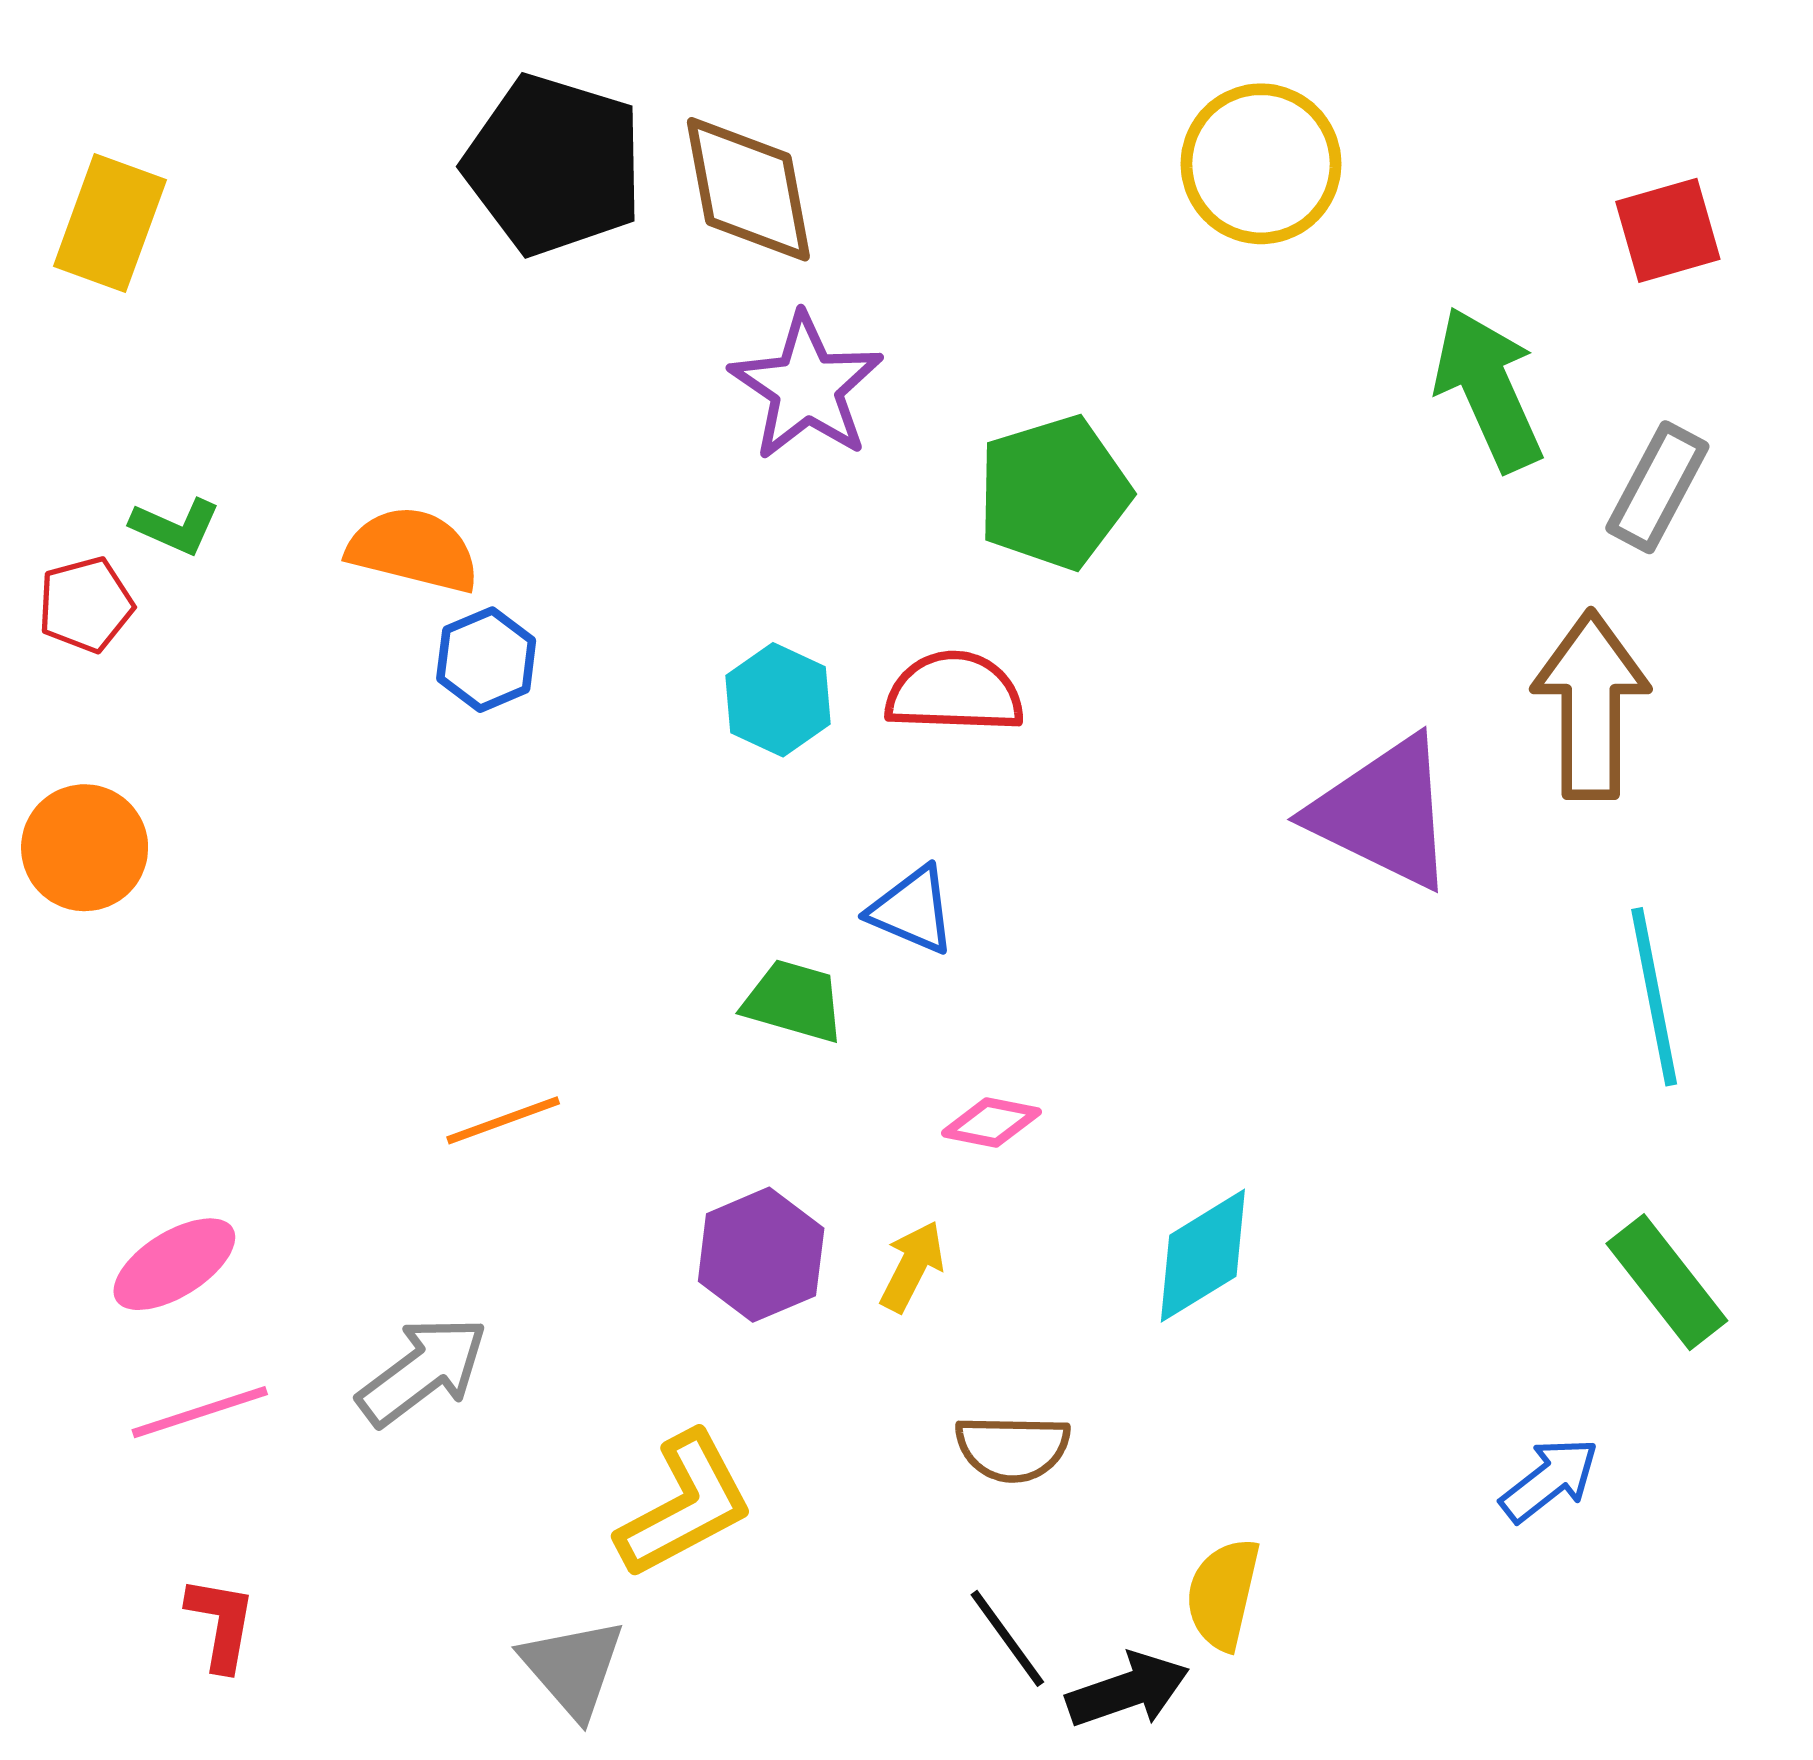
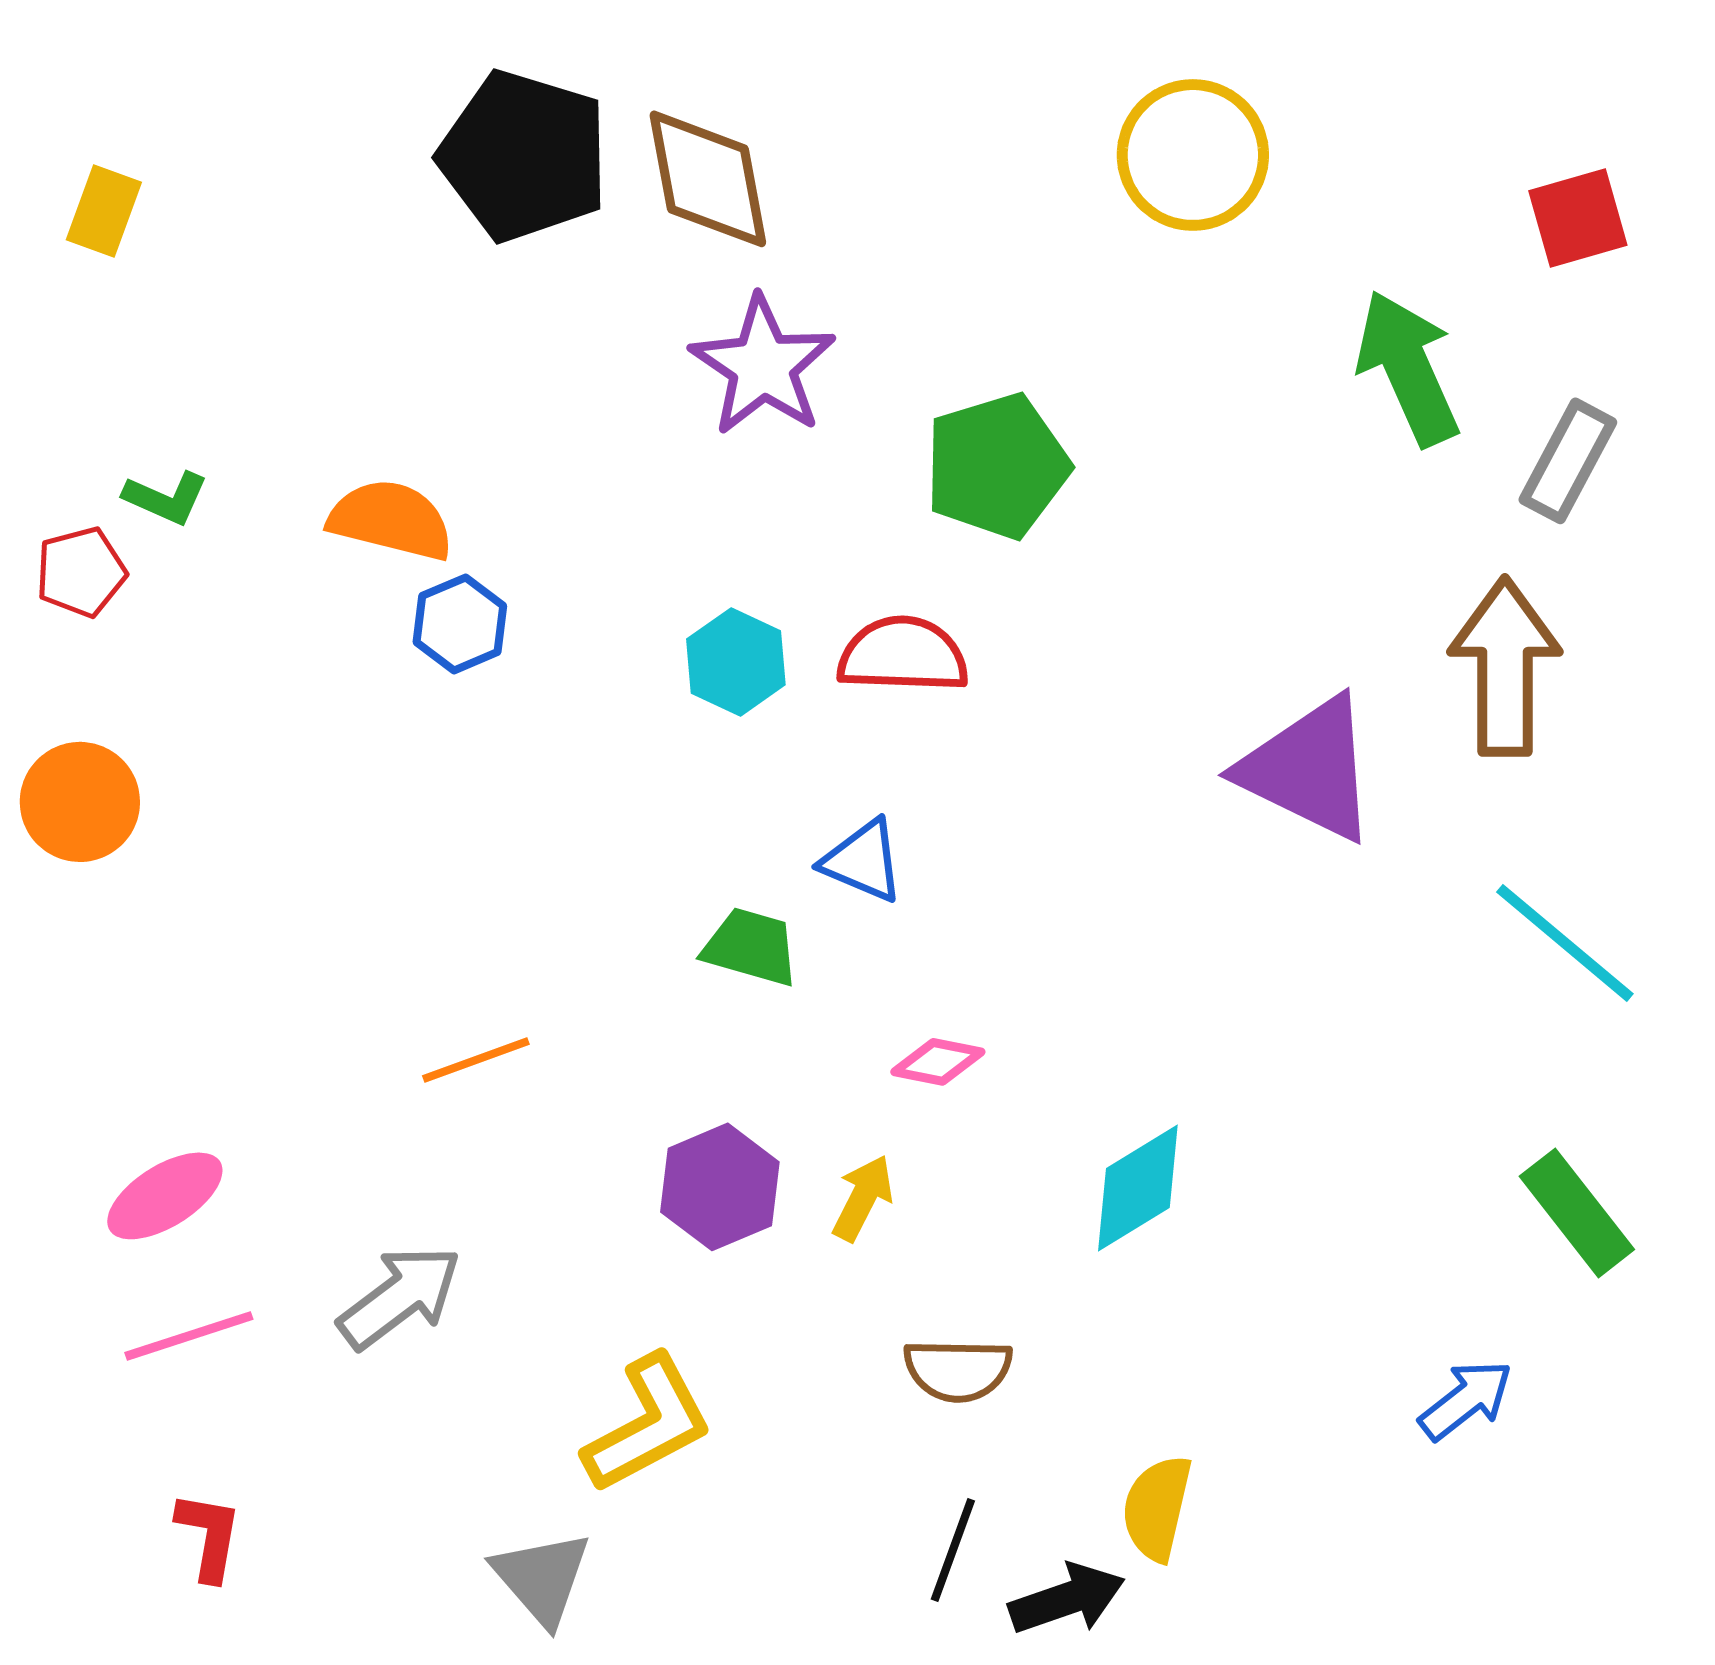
yellow rectangle: (110, 223) -> (104, 211), size x0.7
cyan line: (1654, 997) -> (1565, 943), turned -39
black line: (1007, 1638) -> (953, 1550), turned 56

